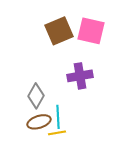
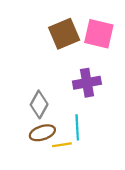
cyan line: (58, 117) -> (77, 127), moved

